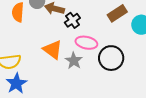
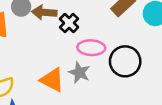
orange triangle: (53, 50) -> (52, 80), moved

